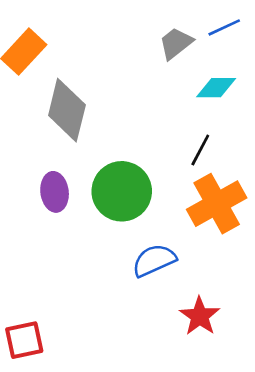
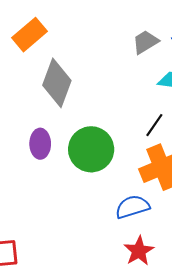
blue semicircle: (154, 260) -> (132, 207), moved

